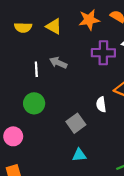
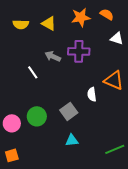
purple cross: (103, 53) -> (79, 51), moved
white line: (36, 69) -> (33, 72), moved, turned -32
green circle: (34, 103) -> (37, 116), moved

